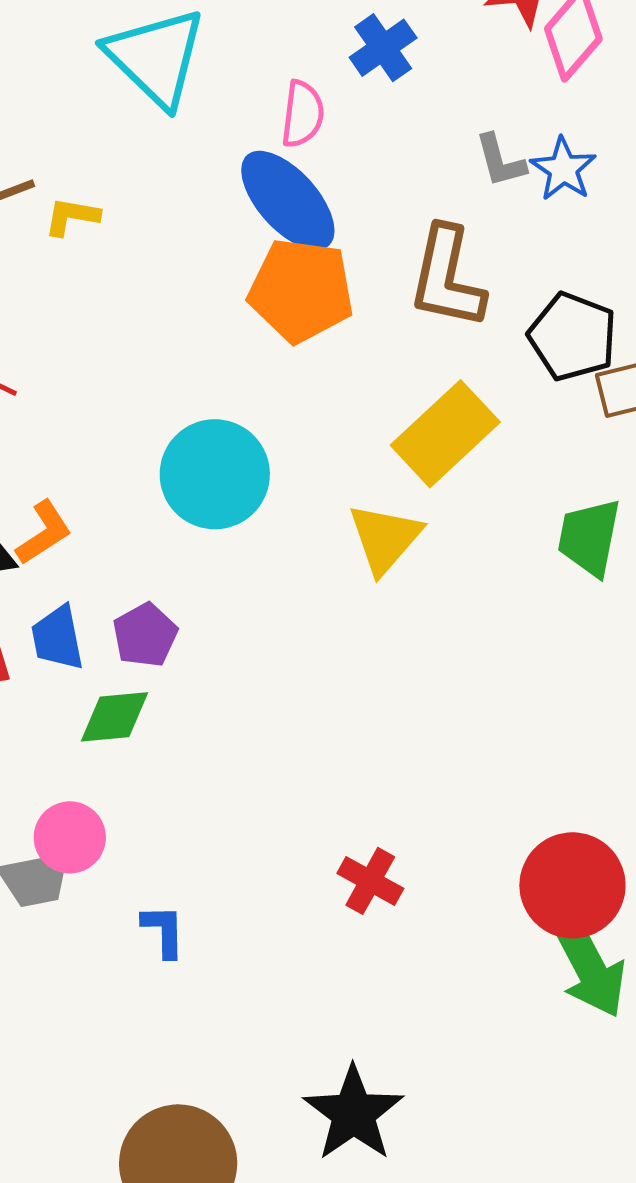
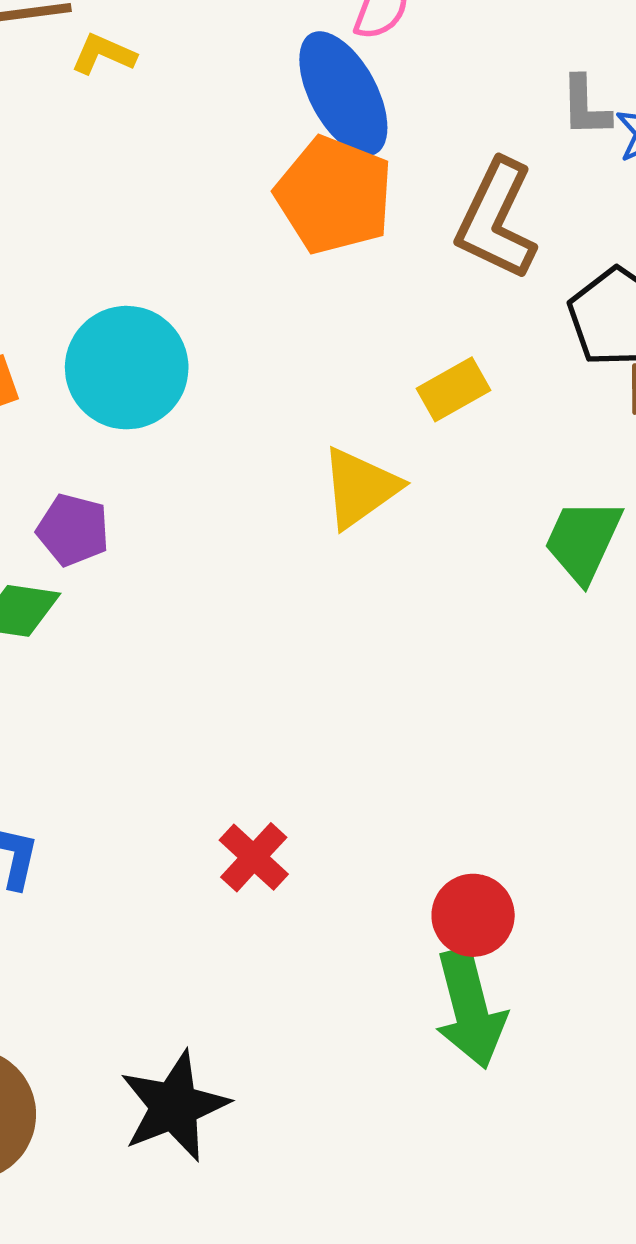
yellow rectangle: (445, 434) -> (453, 389), size x0.6
cyan circle: (215, 474) -> (127, 368), moved
purple pentagon: (145, 635) -> (73, 530), turned 30
red circle: (572, 885) -> (473, 915), size x0.7

